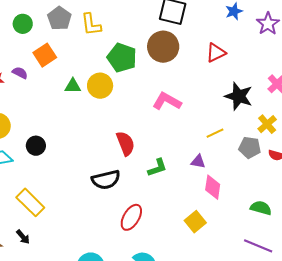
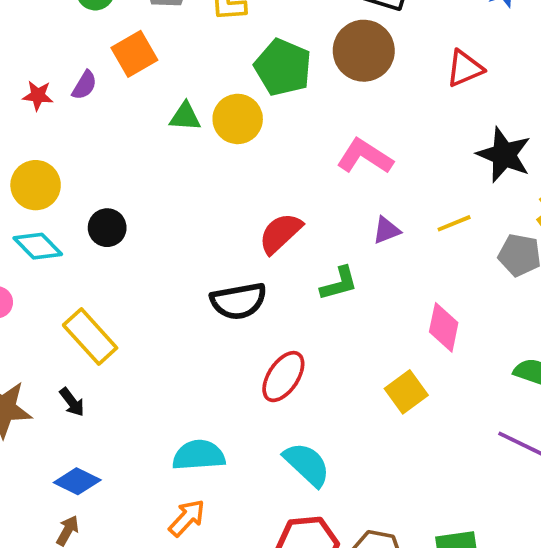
purple semicircle: (20, 73) -> (84, 85), turned 91
red semicircle: (126, 143) -> (280, 233), turned -115
purple triangle: (198, 162) -> (386, 230), moved, turned -35

